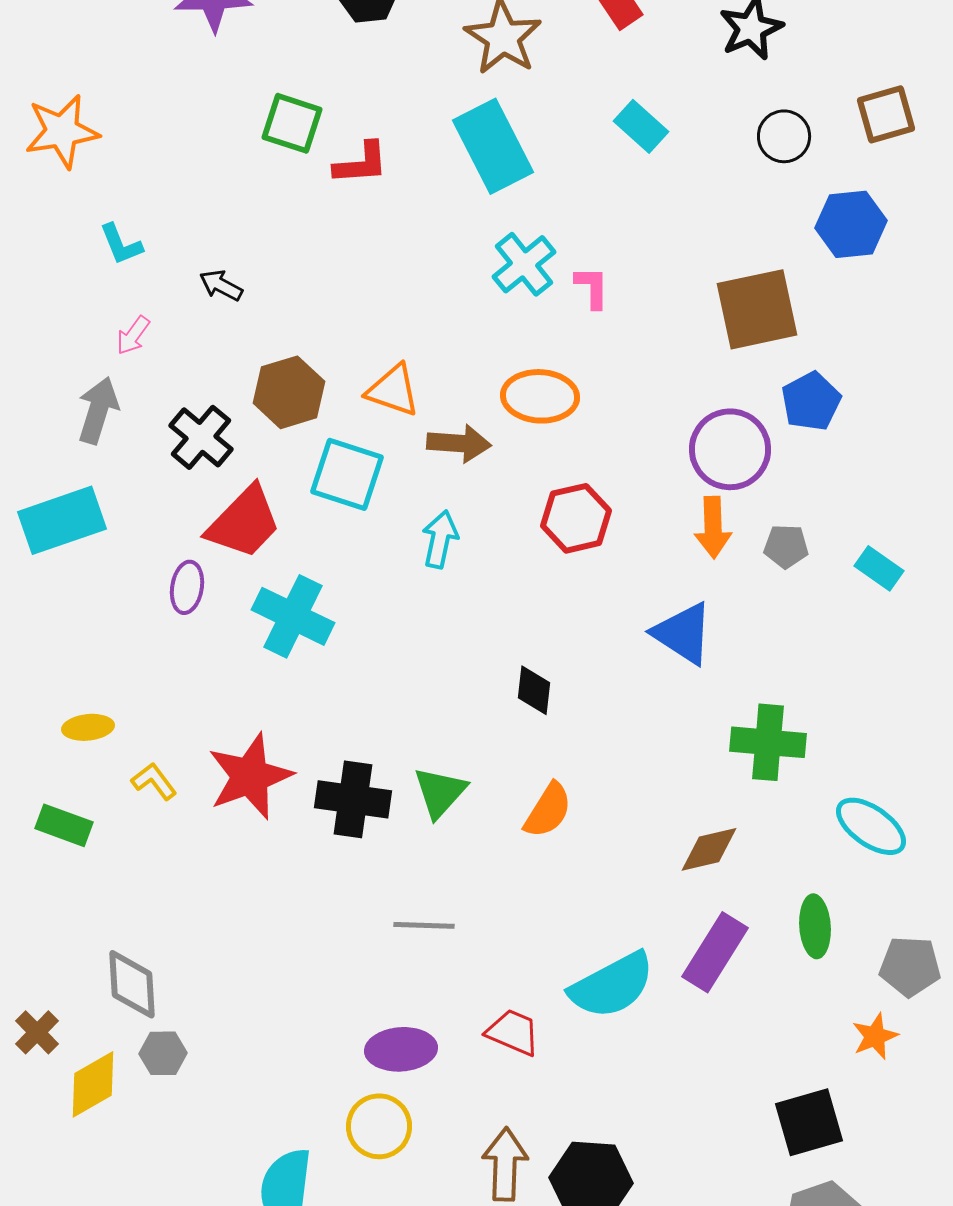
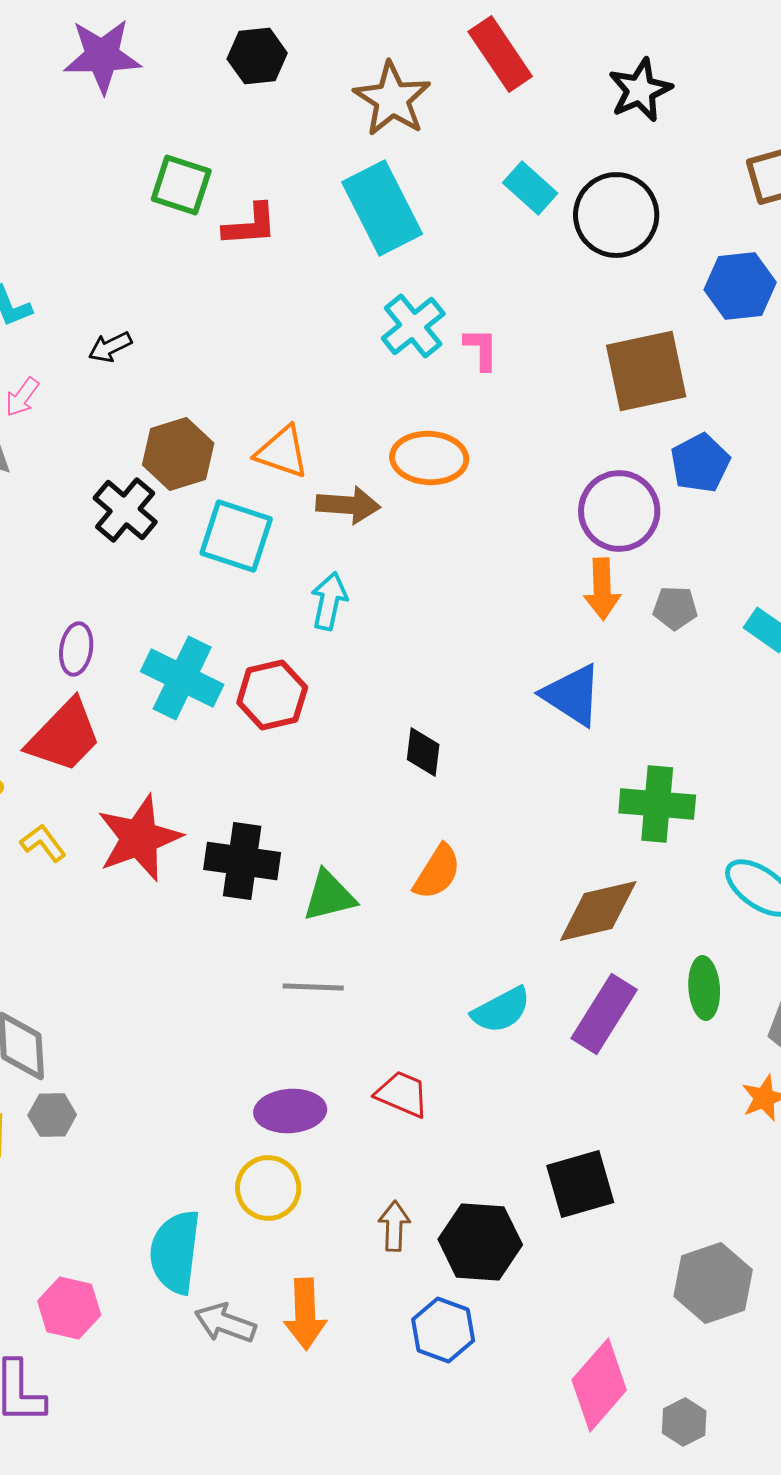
black circle: (784, 136) -> (616, 215), moved, size x1.6
black arrow: (221, 285) -> (110, 347), turned -54
black cross: (201, 437) -> (125, 510), moved
red hexagon: (576, 518) -> (272, 695), moved
red trapezoid: (244, 522) -> (64, 736), moved
green triangle: (440, 792) -> (329, 896), moved, turned 34
brown diamond: (709, 849) -> (598, 911), size x1.4
cyan semicircle: (612, 985) -> (501, 1010), moved, size x0.7
black square: (809, 1122) -> (580, 1184), moved
brown arrow: (505, 1164) -> (394, 1226), size x0.7

